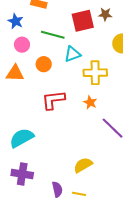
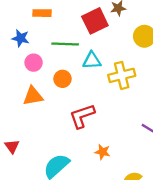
cyan triangle: (72, 54) -> (92, 60), turned 30
orange star: (90, 102) -> (103, 152), moved

